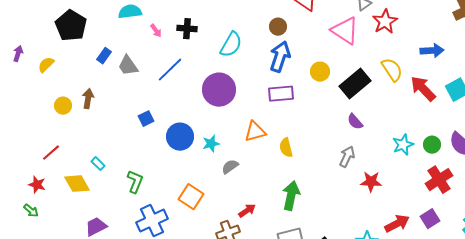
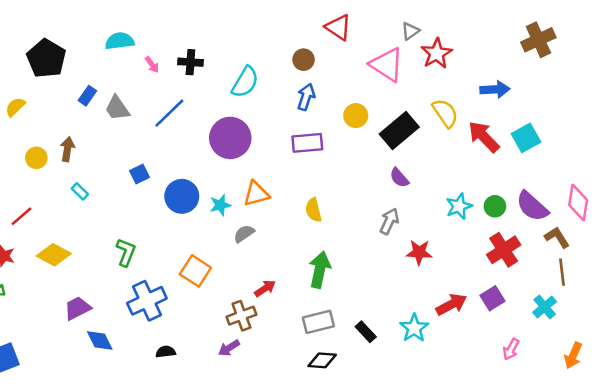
blue arrow: (280, 57) -> (306, 97), size x0.7
orange triangle: (255, 132) -> (256, 194), moved
cyan rectangle: (98, 164) -> (80, 191), moved
yellow diamond: (77, 184) -> (54, 255), turned -32

